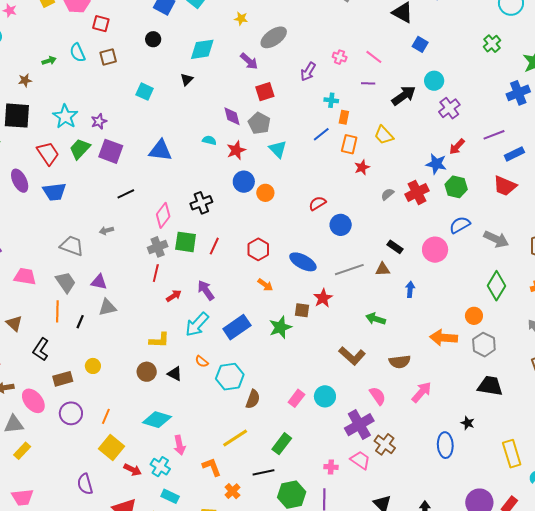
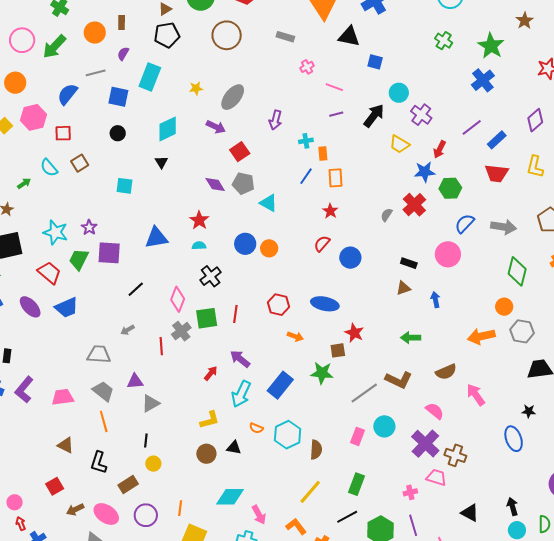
pink cross: (340, 57) -> (307, 67), moved, turned -32
yellow trapezoid: (384, 135) -> (399, 144), moved
cyan semicircle: (209, 140) -> (199, 246), moved
red star: (236, 150) -> (199, 220), moved
red star: (362, 167) -> (330, 211), moved
gray line: (349, 270) -> (364, 393), moved
red line: (156, 273) -> (161, 346), moved
black line: (80, 322) -> (146, 440), moved
green star: (280, 327) -> (322, 373), turned -30
pink arrow: (422, 392) -> (476, 395), turned -60

